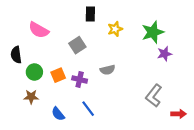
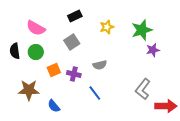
black rectangle: (90, 14) -> (75, 16), moved, turned 64
green circle: (34, 72) -> (36, 52), moved
brown star: (31, 97) -> (29, 90), size x1.5
blue line: (88, 109) -> (95, 93), moved
red arrow: (178, 114) -> (166, 106), size x1.5

